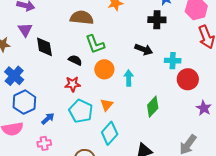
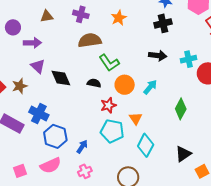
cyan arrow: (129, 78) -> (150, 87), turned 56
red star: (73, 84) -> (108, 105), moved

